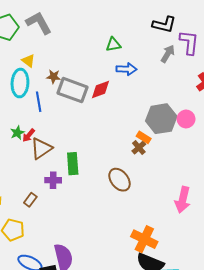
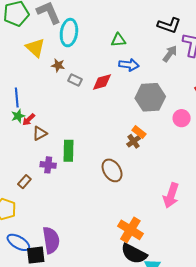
yellow triangle: (28, 61) -> (35, 48), size x1.5
cyan ellipse: (20, 83) -> (69, 33), moved
gray rectangle: (72, 90) -> (75, 80), size x0.5
blue line: (39, 102) -> (17, 98), moved
gray hexagon: (161, 119) -> (150, 97), moved
brown triangle: (41, 148) -> (40, 133), size x0.7

